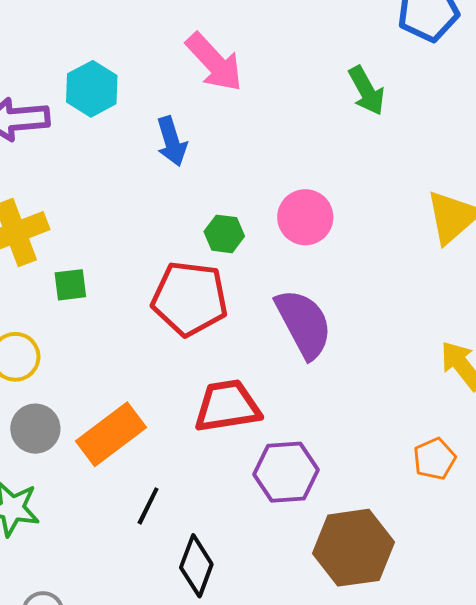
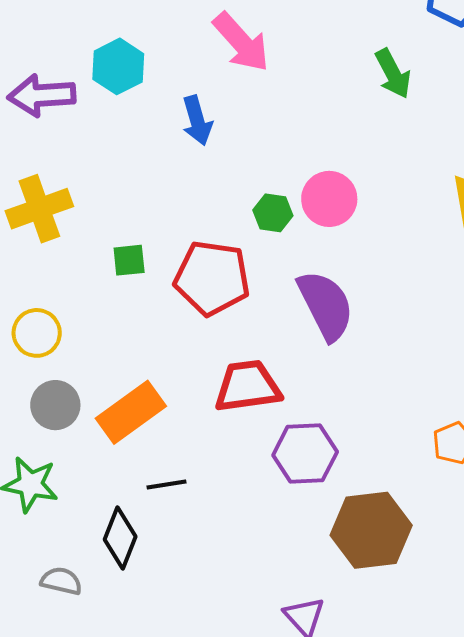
green hexagon: (224, 234) -> (273, 213), moved
green square: (70, 285) -> (129, 260), moved
black line: (148, 506) -> (166, 485), turned 54
black diamond: (196, 566) -> (120, 538), moved

